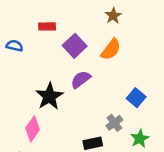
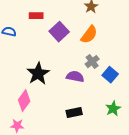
purple semicircle: (81, 79) -> (75, 77), moved, turned 48
gray cross: (114, 123) -> (92, 62), moved

